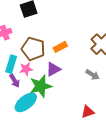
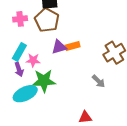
brown pentagon: (33, 49) -> (47, 20), moved
purple triangle: (53, 69) -> (59, 47), moved

